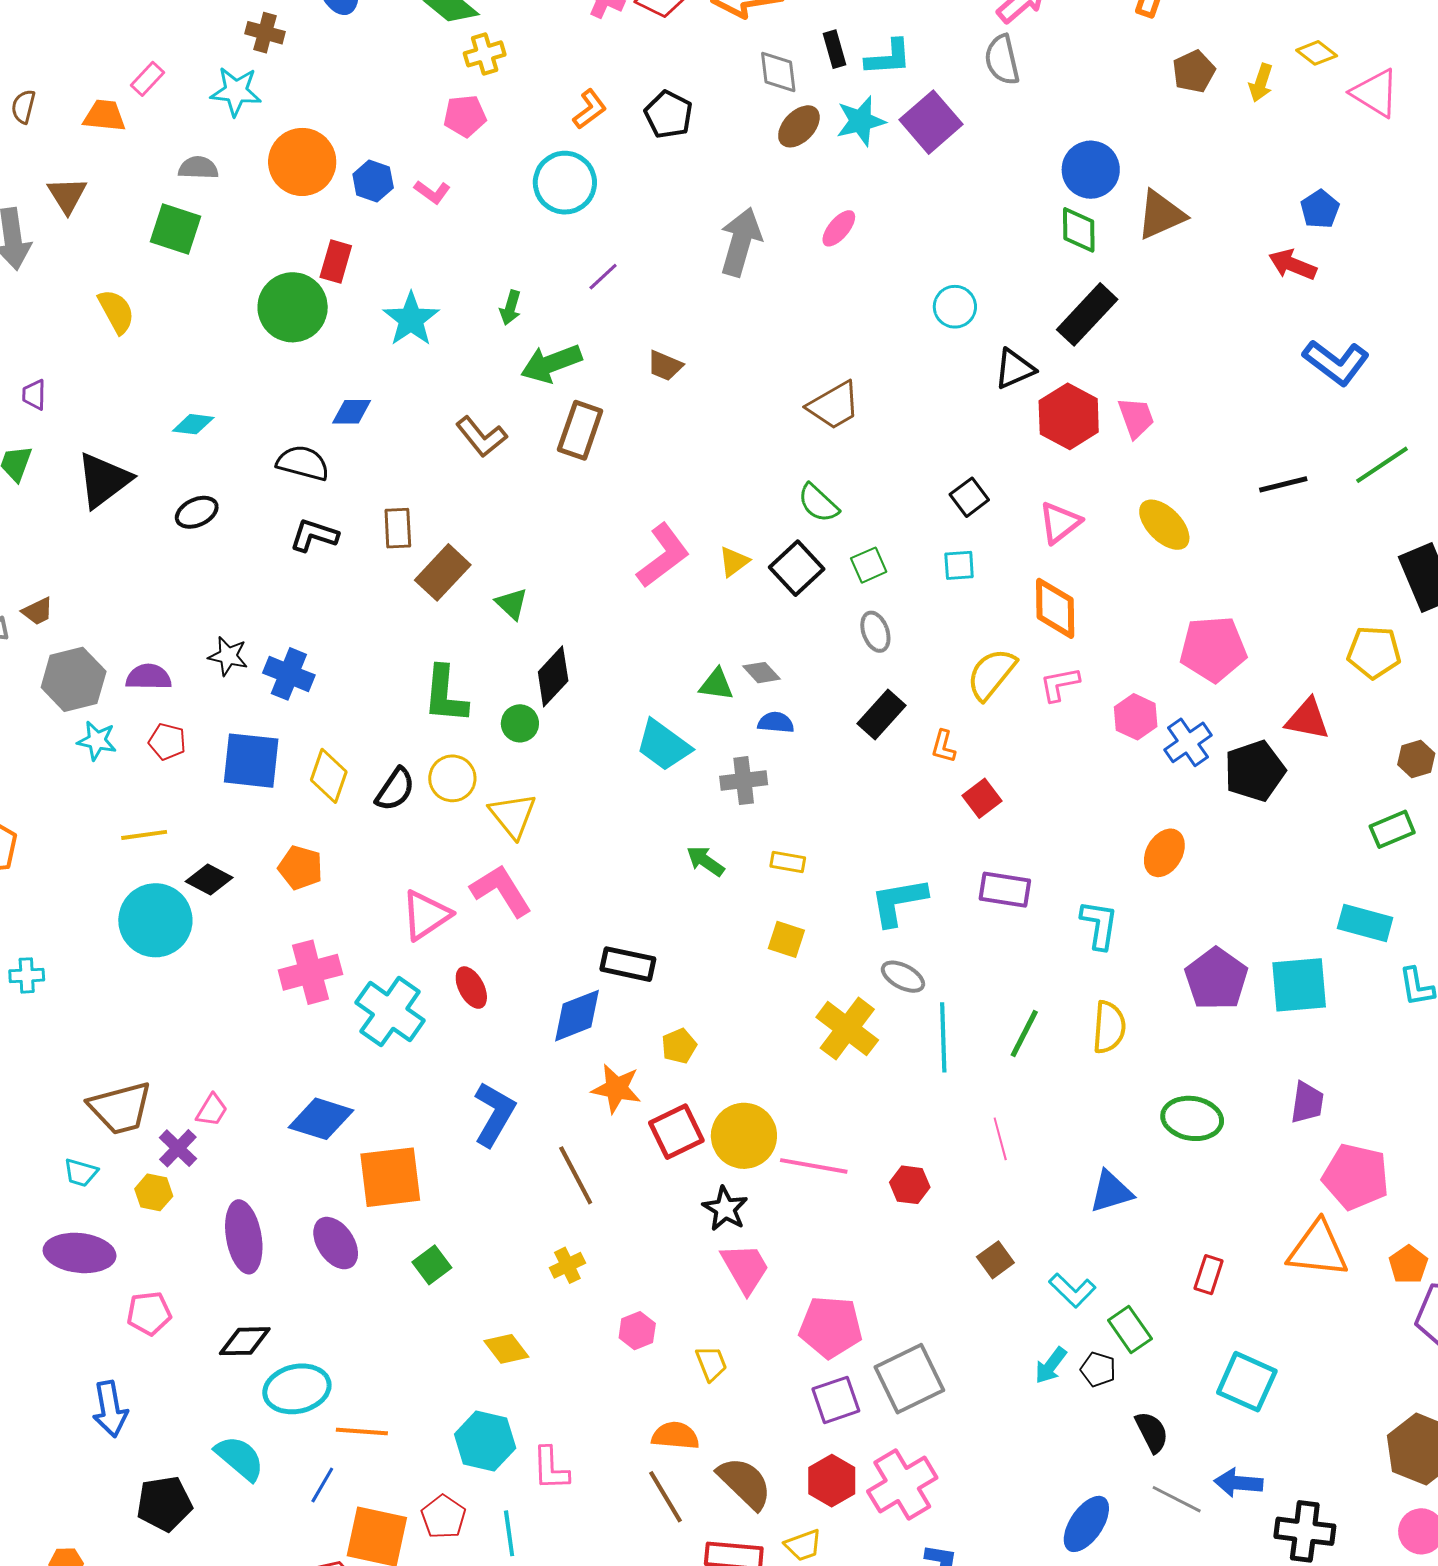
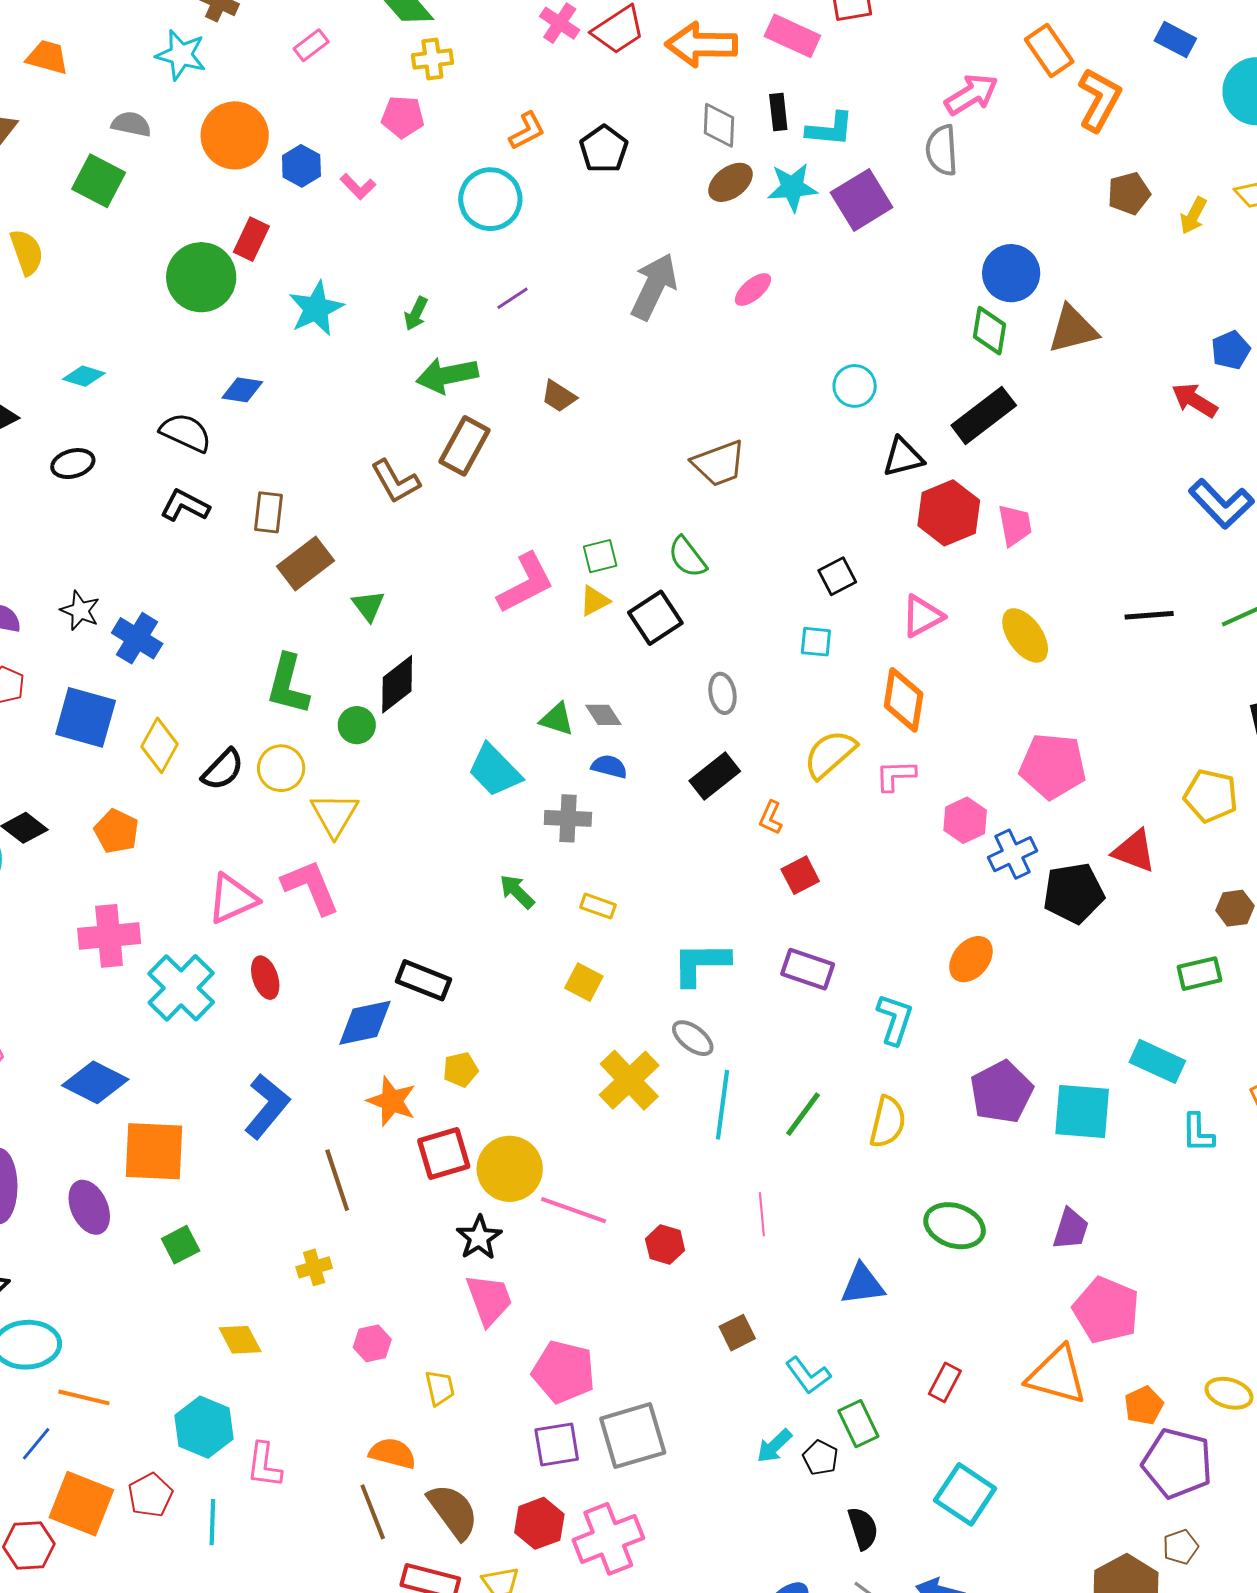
pink rectangle: (148, 79) -> (311, 45), moved
brown L-shape: (481, 437) -> (395, 481), moved
green square: (869, 565) -> (600, 556), moved

